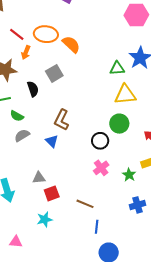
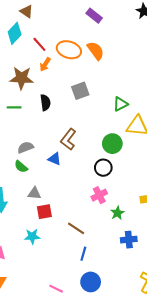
orange semicircle: (71, 44) -> (96, 51), moved
green triangle: (117, 68) -> (120, 104), moved, turned -35
gray square: (54, 73) -> (80, 91), moved
green semicircle: (17, 116) -> (21, 167), moved
green circle: (119, 124) -> (112, 144), moved
blue triangle: (52, 141) -> (55, 159), turned -32
green star: (129, 175) -> (117, 213), moved

